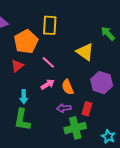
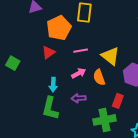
yellow triangle: (85, 52) -> (110, 56), moved
pink line: (48, 62) -> (81, 51), turned -56
purple arrow: (64, 108) -> (79, 98), moved

